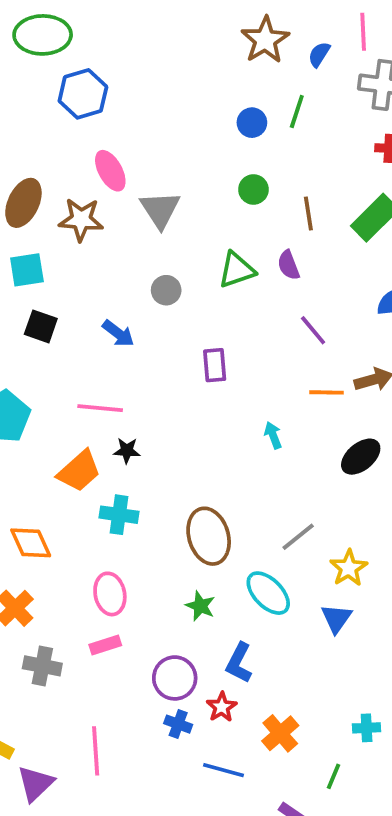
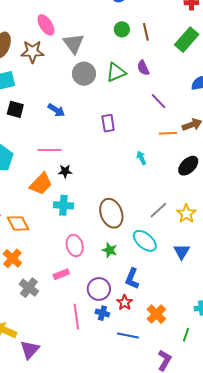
brown line: (308, 214) -> (146, 32), moved
gray circle: (166, 290) -> (84, 74), moved, size x1.5
yellow star: (349, 568) -> (186, 214), moved
pink ellipse: (110, 594) -> (75, 246), moved
gray cross: (42, 666) -> (29, 288), turned 30
pink line: (96, 751) -> (76, 317), moved

